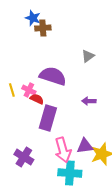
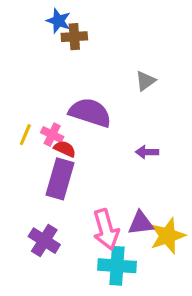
yellow line: (12, 90) -> (25, 135), turned 40
purple rectangle: (48, 118) -> (60, 179), moved

